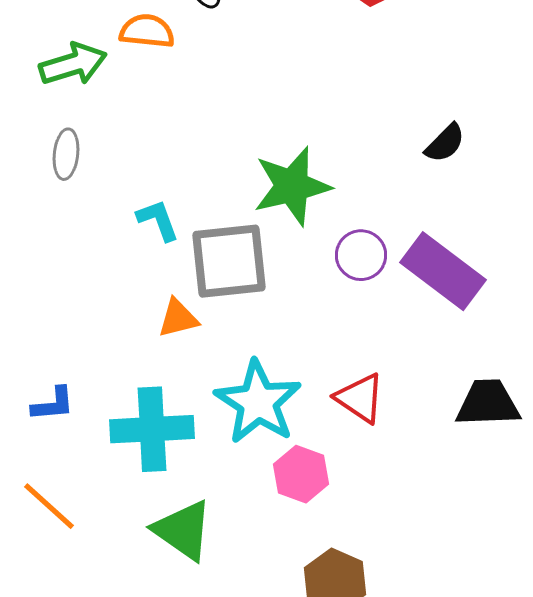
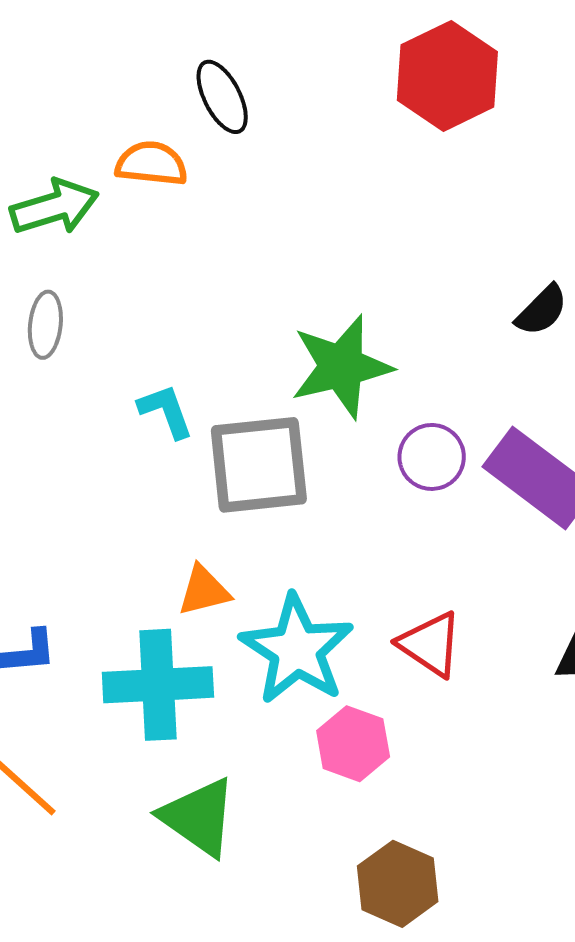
orange triangle: (178, 318) -> (204, 591), moved

